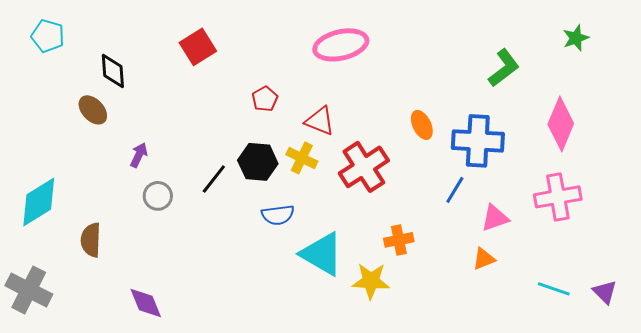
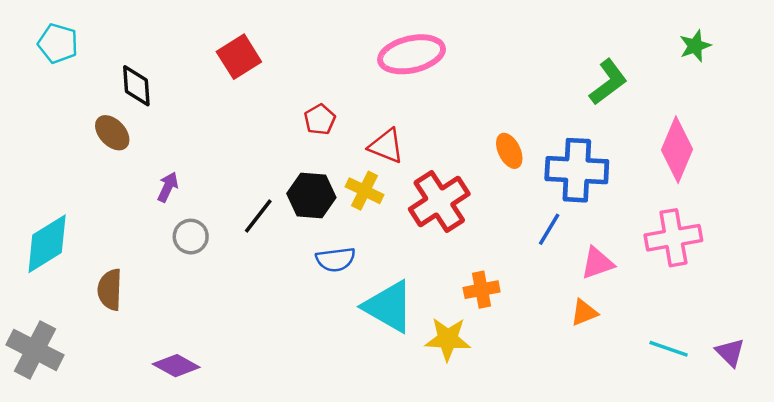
purple diamond: (146, 303) -> (176, 366), turned -39

